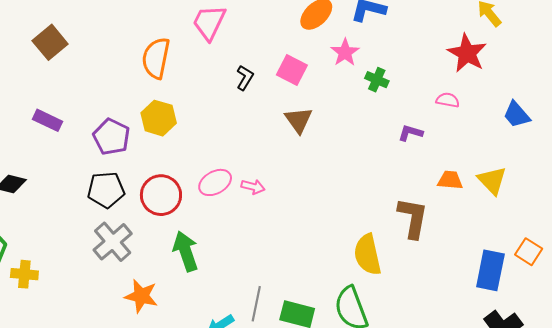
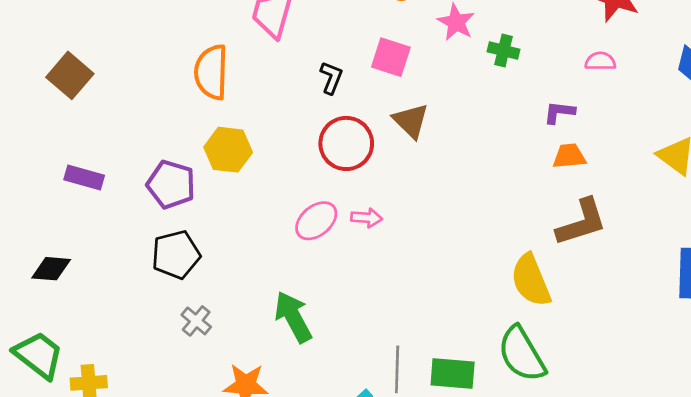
orange trapezoid: (450, 180) -> (569, 156), moved
red circle: (161, 195) -> (346, 143), moved
brown L-shape: (413, 218) -> (582, 222), turned 72
gray cross: (113, 242) -> (196, 321), size x0.6

